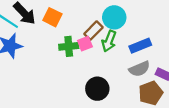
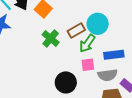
pink square: (85, 44) -> (88, 65), moved
green cross: (69, 46) -> (51, 38), turned 30

